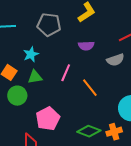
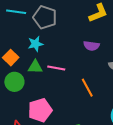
gray pentagon: (49, 25) -> (45, 17), moved
pink line: (66, 73) -> (56, 68), moved, turned 66

